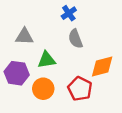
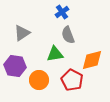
gray triangle: (24, 37) -> (22, 33), turned -36
green triangle: (47, 60) -> (55, 54), moved

